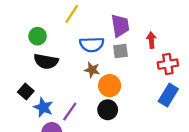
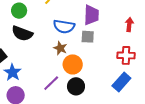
red arrow: (151, 40) -> (129, 25), moved
black circle: (108, 110) -> (76, 86), moved
purple line: (70, 112) -> (51, 83), moved

